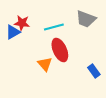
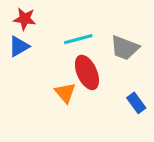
gray trapezoid: (86, 19) -> (125, 48), moved
red star: (22, 23) -> (25, 19), moved

